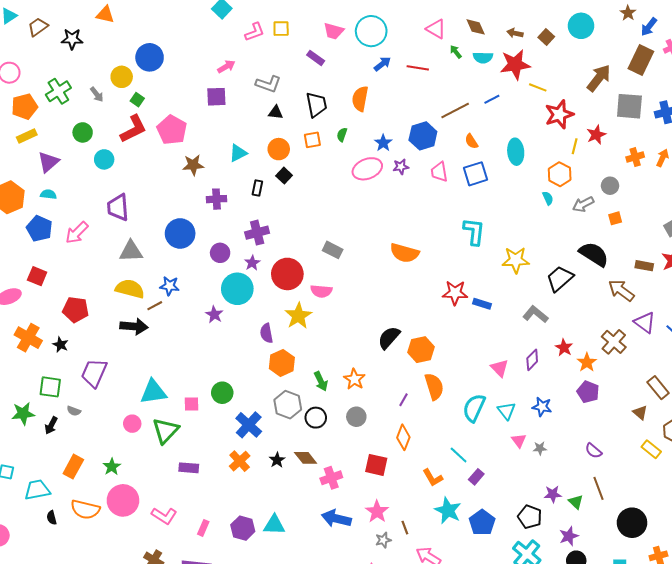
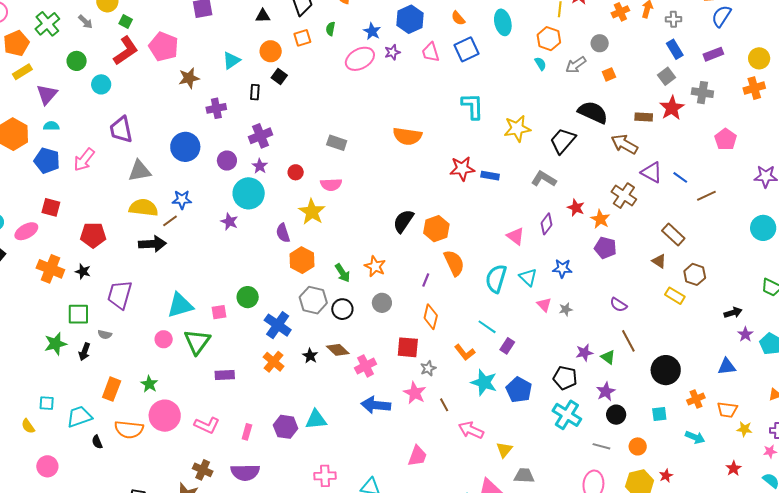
red circle: (287, 274) -> (296, 172), size x0.5
gray star: (383, 540) -> (428, 368), moved

